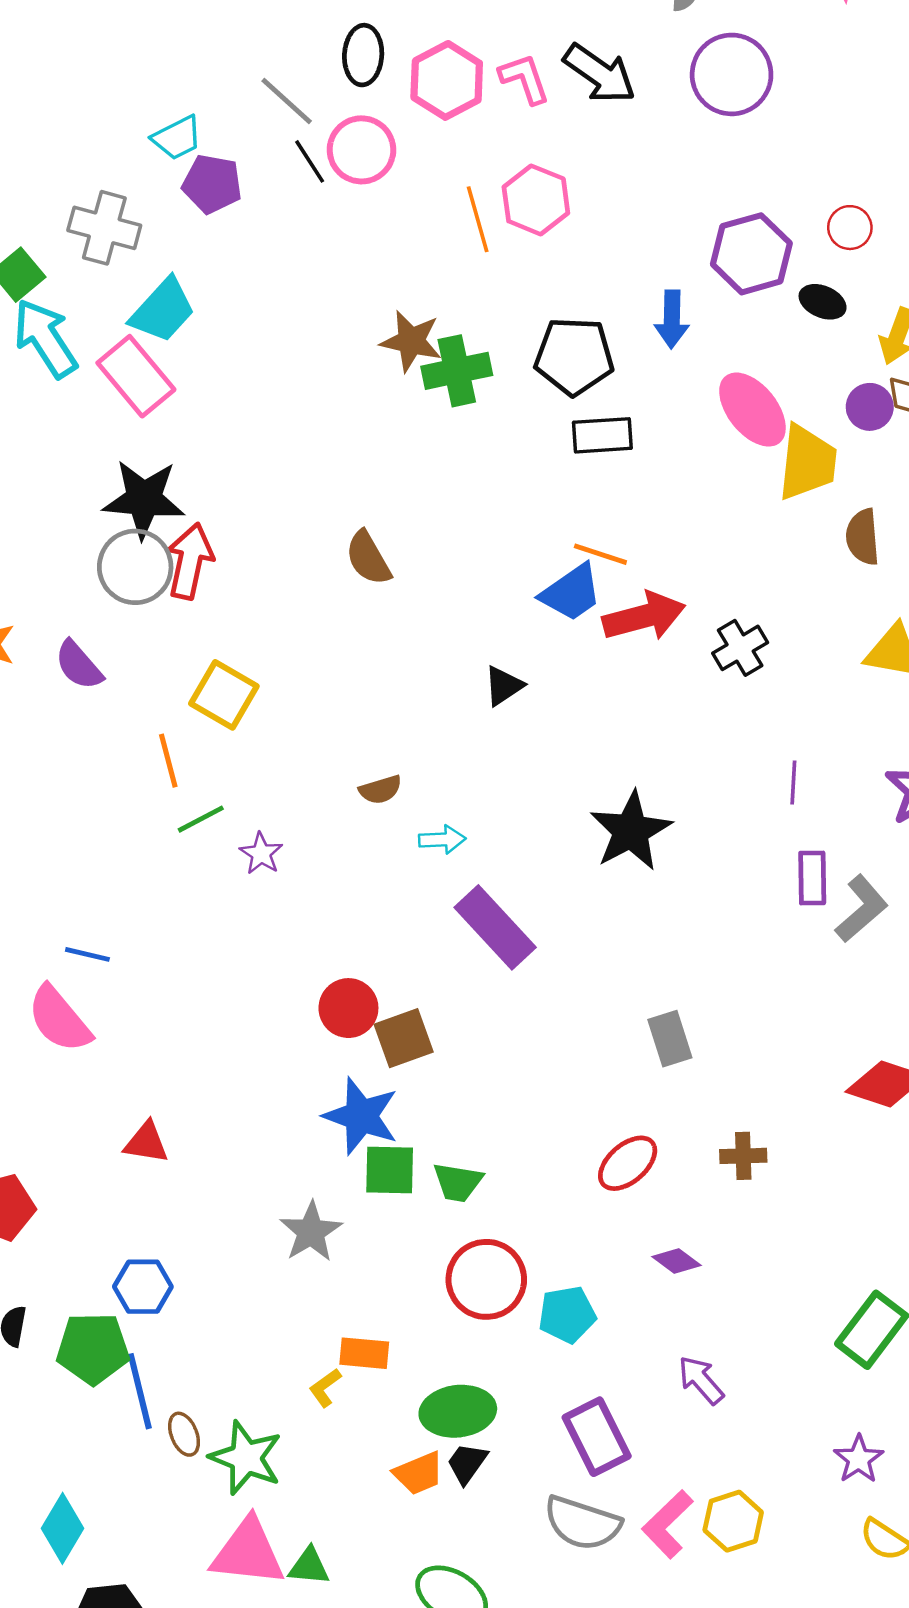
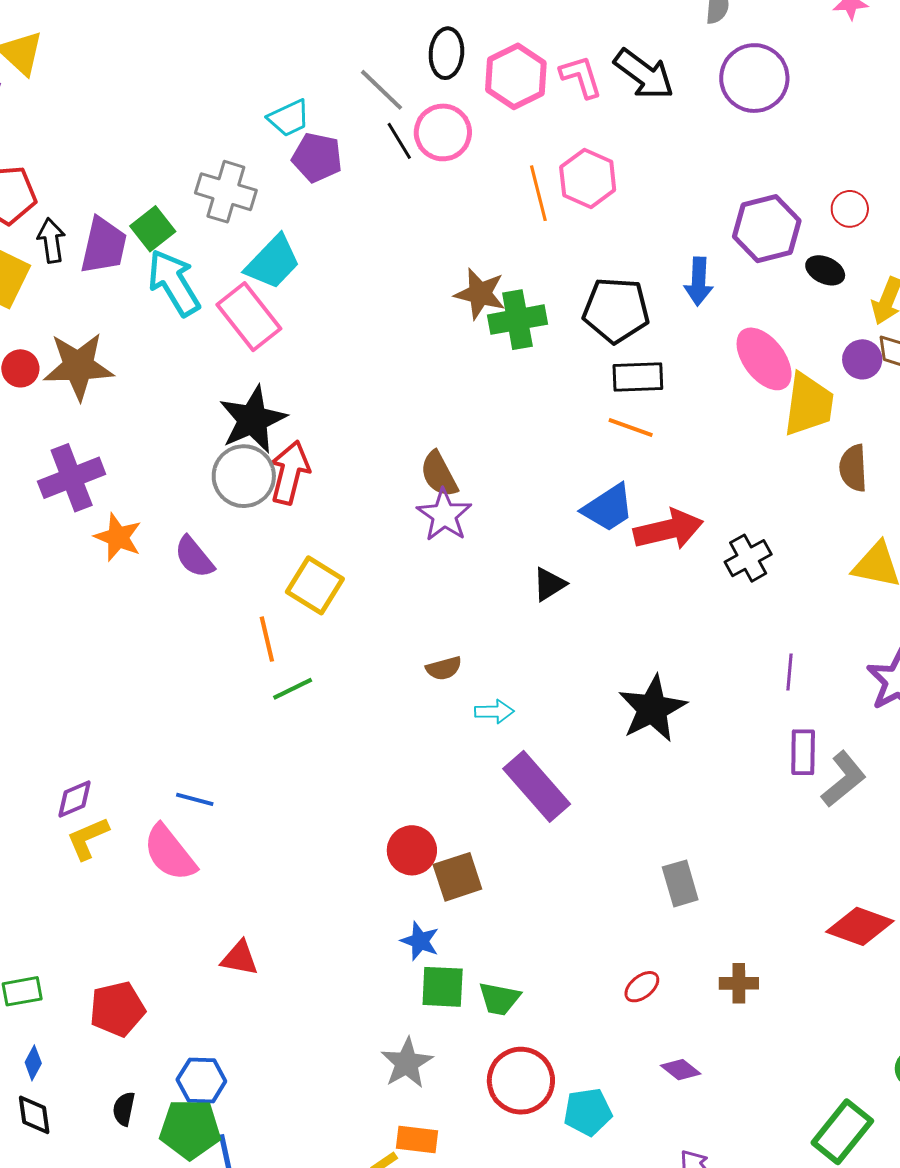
black star: (144, 499) -> (253, 420), turned -30
orange line: (600, 554) -> (631, 427), moved
purple star: (261, 854) -> (444, 515), moved, size x1.5
blue star: (361, 1116) -> (420, 941), size x0.6
red ellipse: (628, 1163) -> (642, 987), size x0.7
gray star: (311, 1232) -> (407, 1063), moved
blue hexagon: (143, 1287) -> (201, 1080), moved

